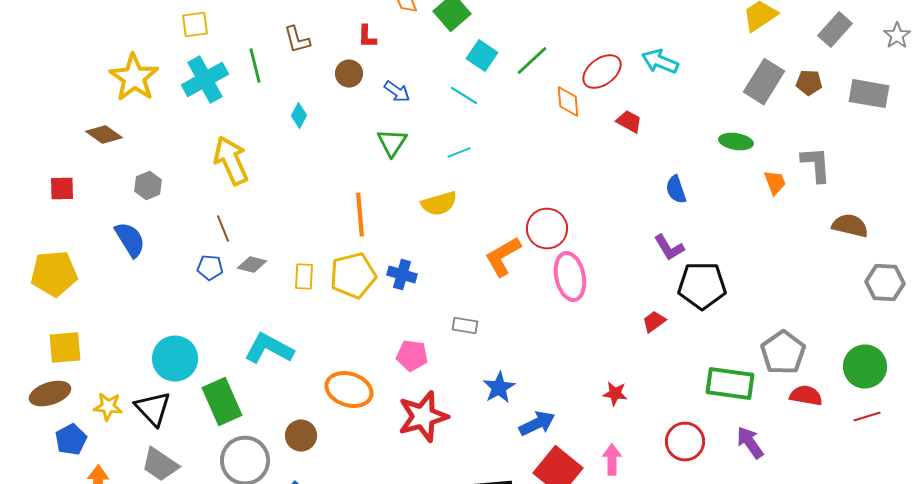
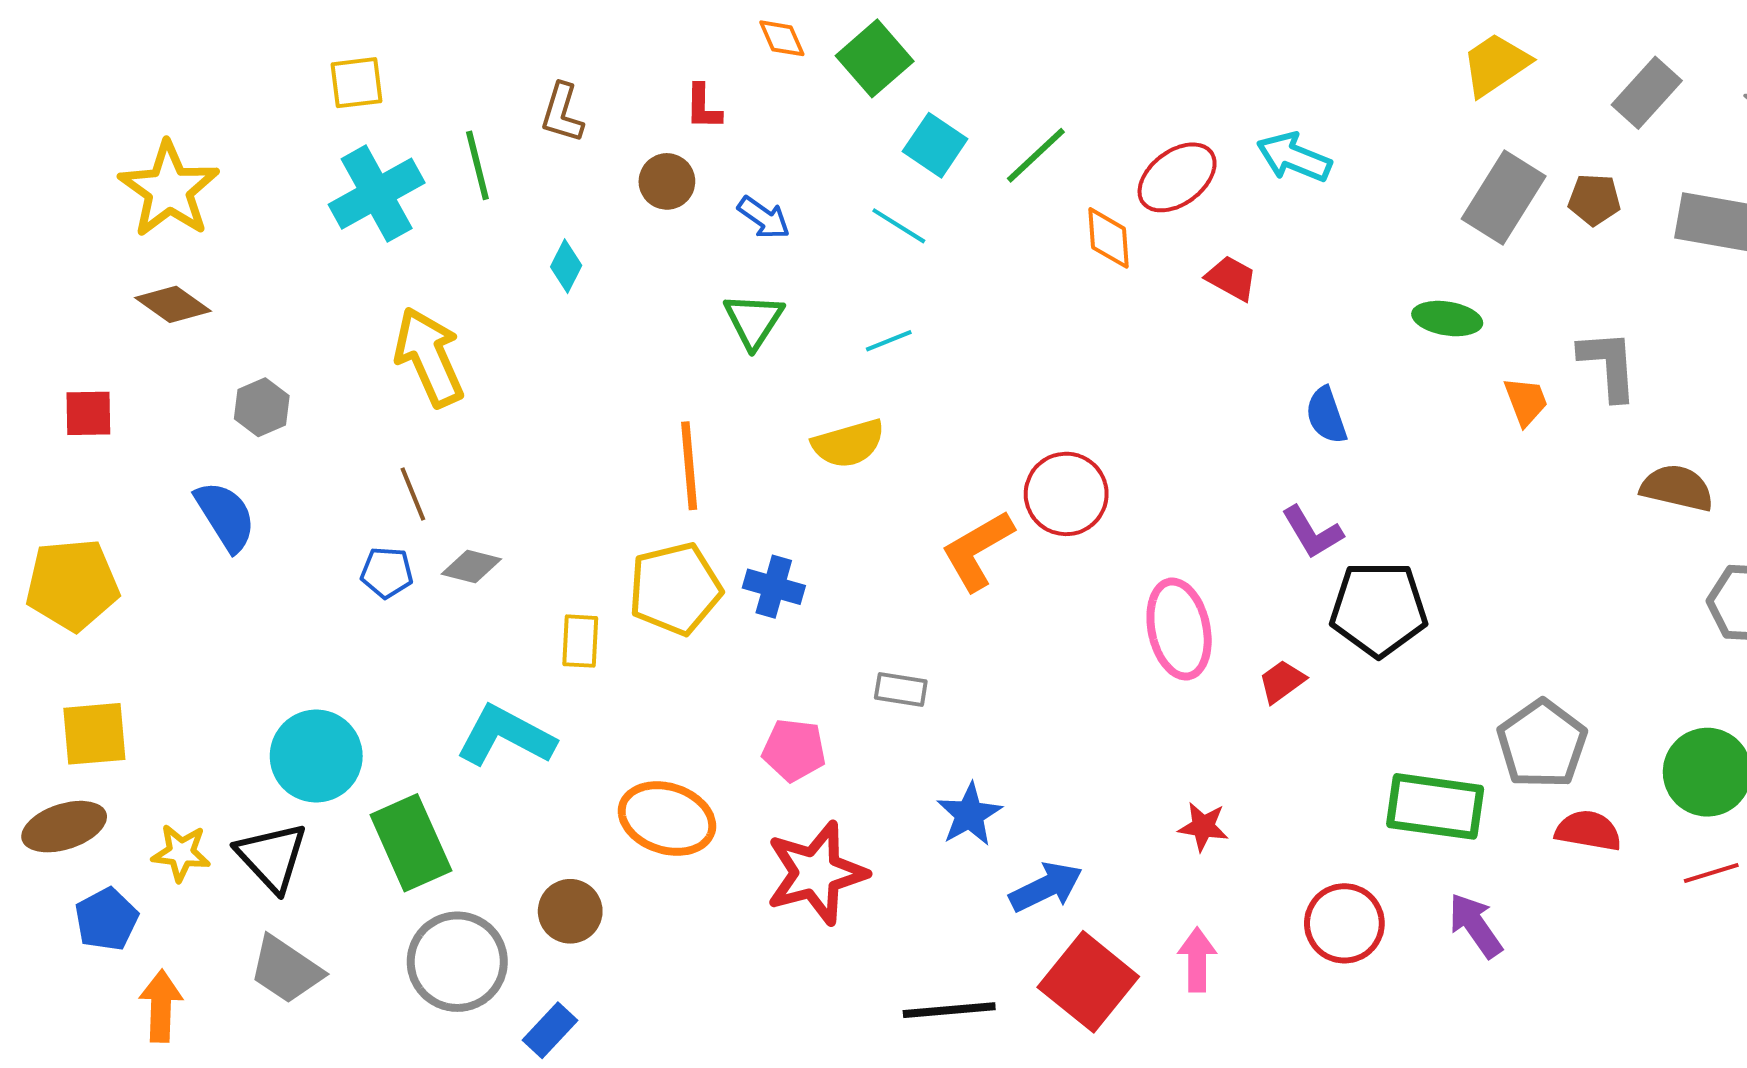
brown L-shape: (297, 40) -> (562, 113), turned 32
yellow star: (134, 78) -> (169, 190), moved
yellow rectangle: (304, 277) -> (580, 641), moved
pink ellipse: (570, 277) -> (1179, 629), moved

